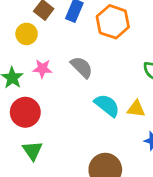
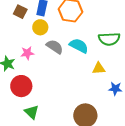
yellow circle: (27, 34) -> (40, 27), moved
cyan semicircle: (107, 105) -> (79, 46), moved

